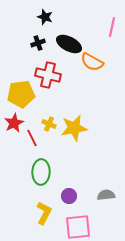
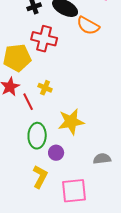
yellow star: (74, 128) -> (71, 122), moved
purple circle: (69, 196) -> (56, 153), moved

